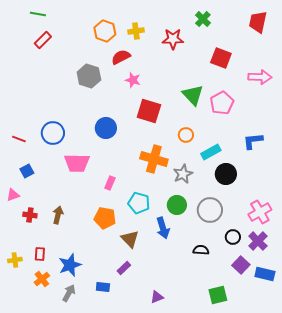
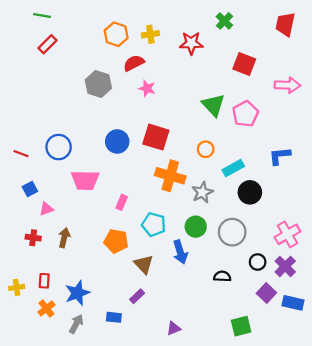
red square: (149, 111) -> (156, 137), moved
pink triangle: (13, 195) -> (46, 209), moved

